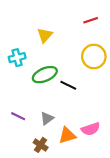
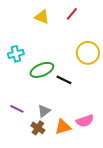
red line: (91, 20) -> (72, 14), moved, turned -32
yellow triangle: (45, 35) -> (42, 17), moved, turned -49
brown cross: (41, 145) -> (38, 128), moved

